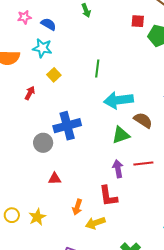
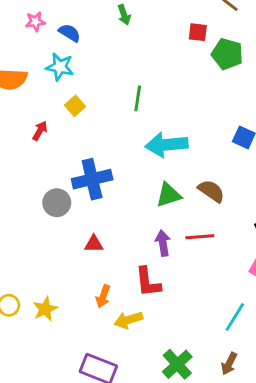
brown semicircle: (143, 120) -> (211, 191), moved
red triangle: (55, 179) -> (94, 244), moved

